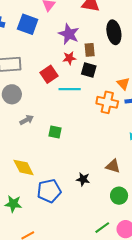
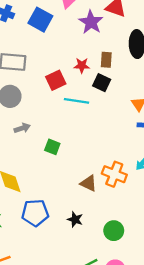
purple star: (69, 34) -> (91, 22), moved
orange cross: (107, 102) -> (114, 174), moved
brown triangle: (113, 166) -> (88, 183), moved
black star: (83, 179) -> (75, 219), moved

